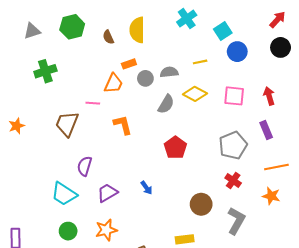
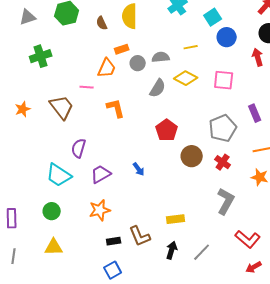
red arrow: (269, 96) -> (258, 57), moved
brown trapezoid: (67, 124) -> (62, 107), turned 120
orange star: (17, 126) -> (23, 109), moved
brown circle: (201, 204) -> (192, 156), moved
green circle: (68, 231) -> (52, 211), moved

